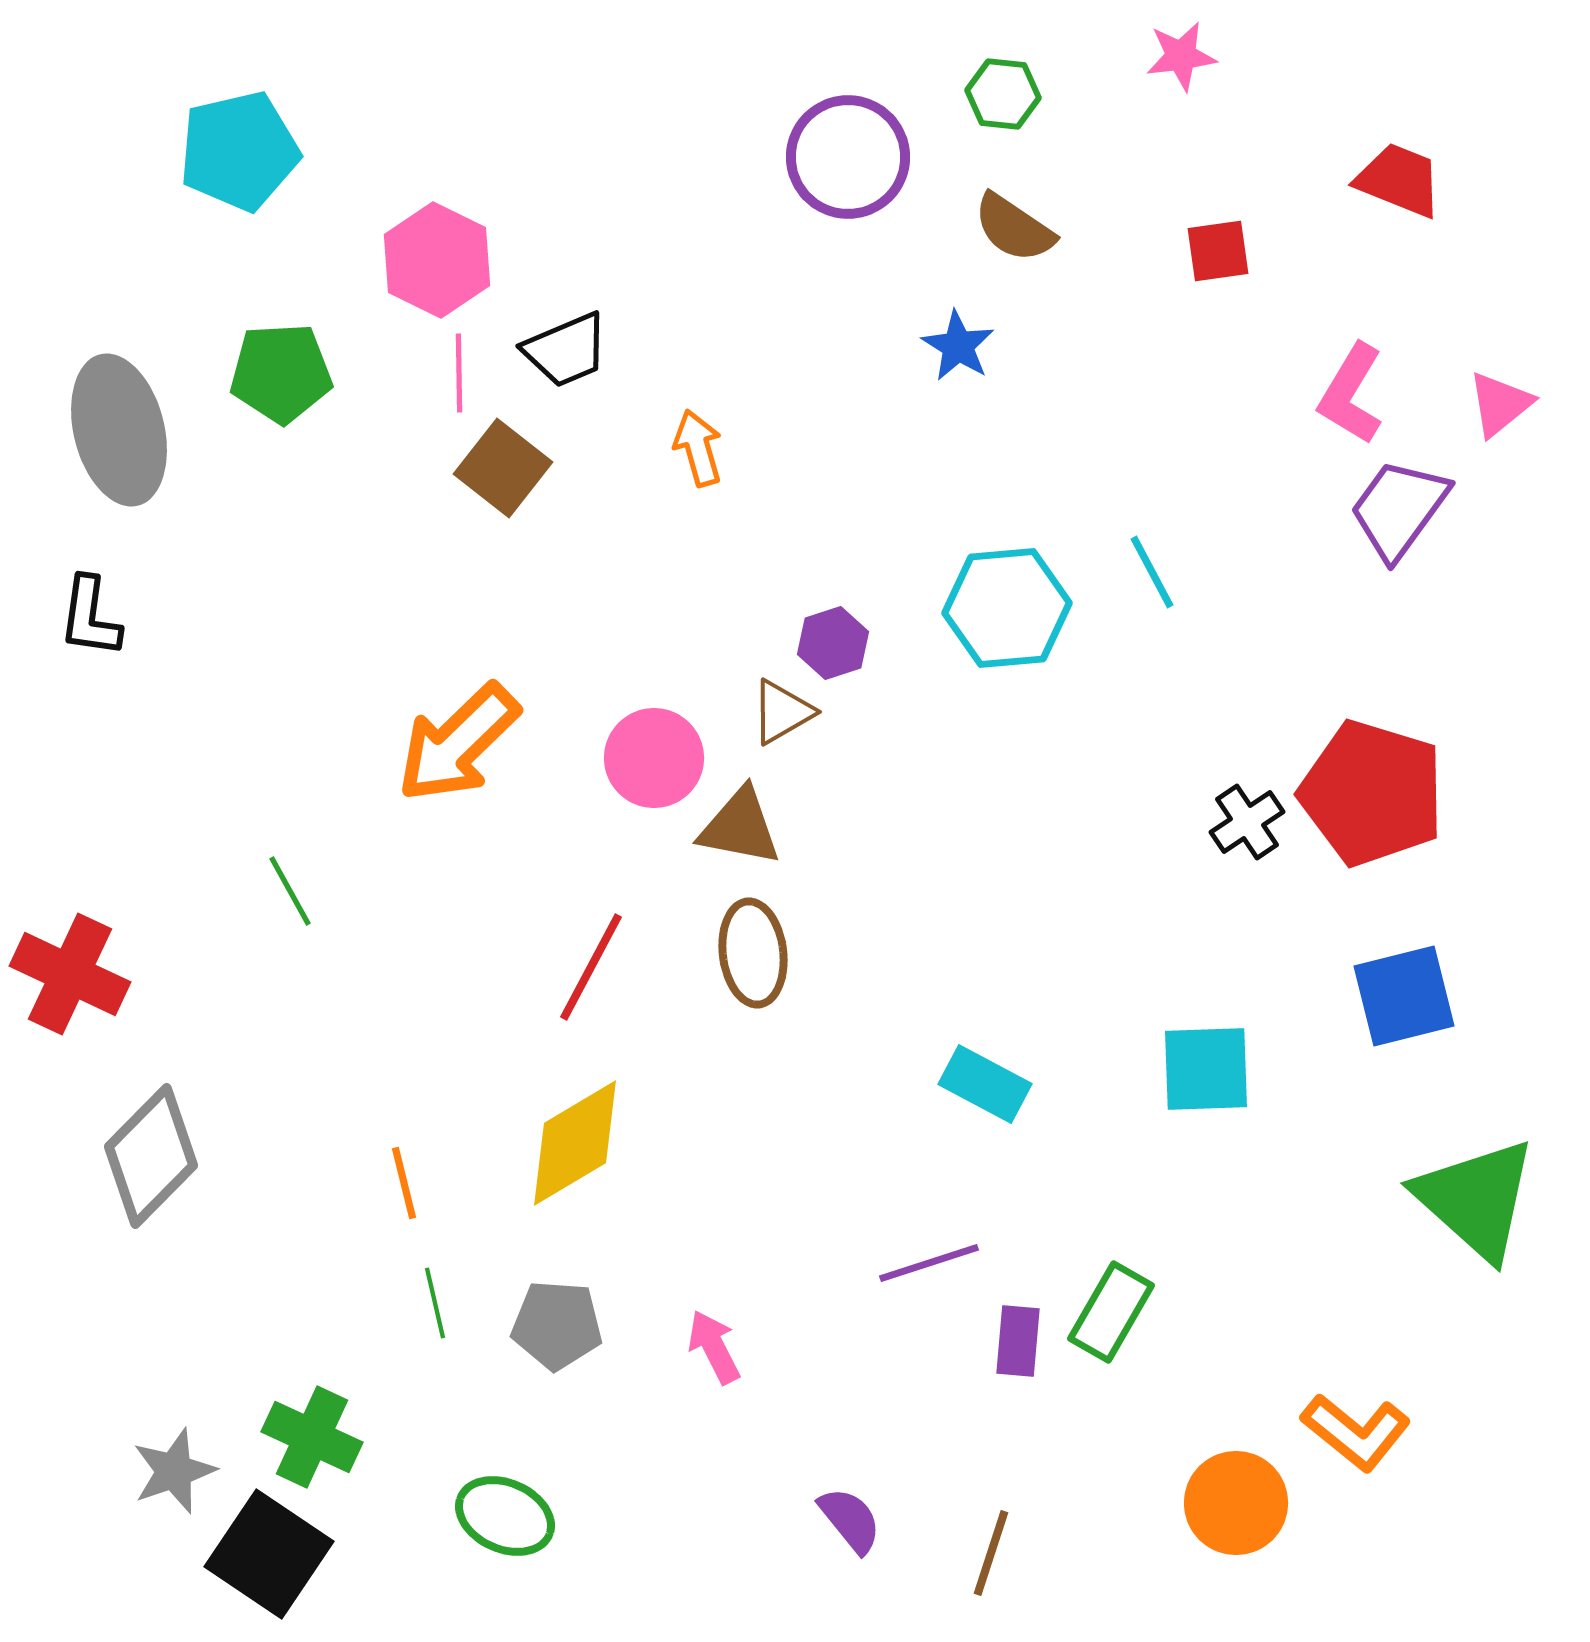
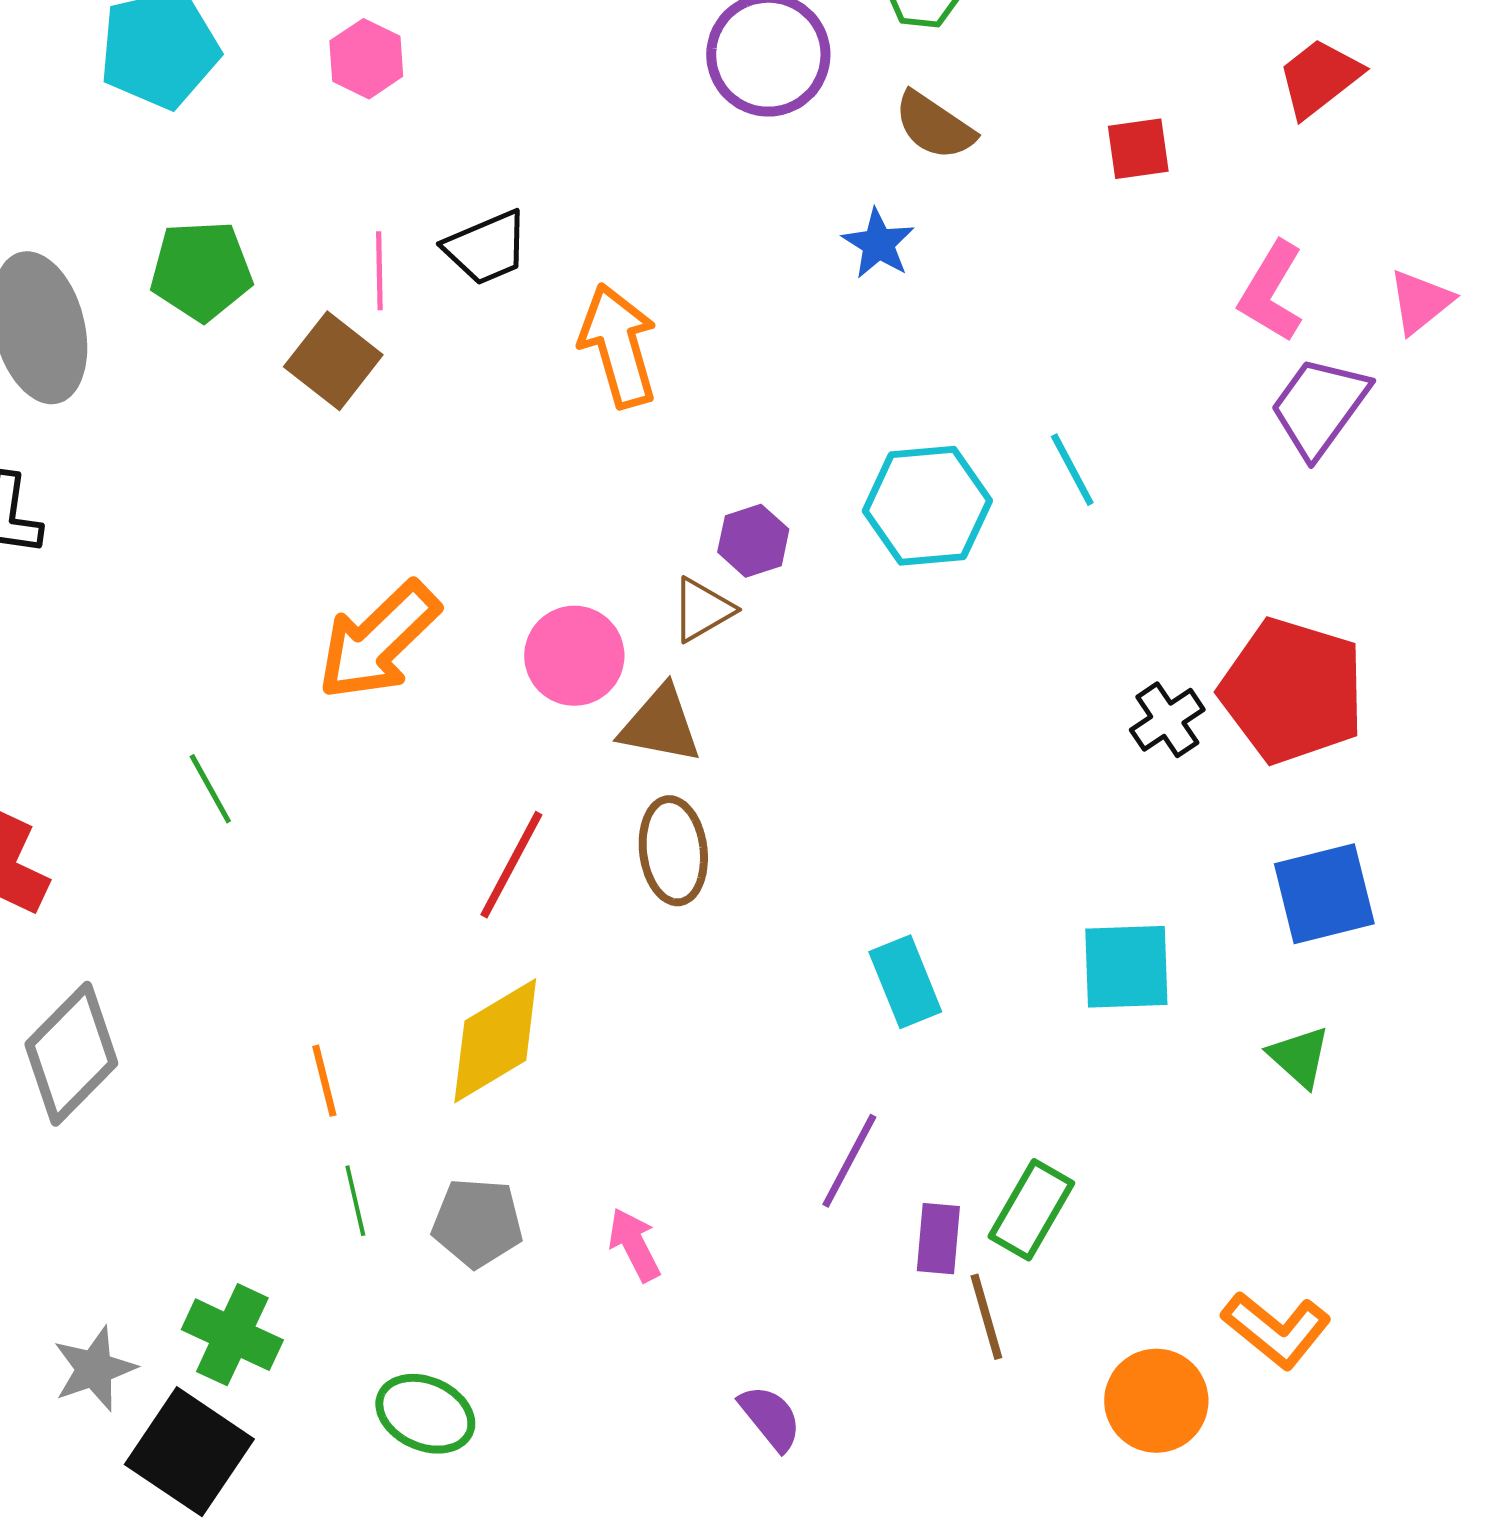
red trapezoid: (1399, 180) -> (1319, 78), turned -60
pink hexagon: (437, 260) -> (366, 59), moved, size x0.7
orange arrow: (698, 448) -> (618, 346), size x1.6
brown square: (503, 468) -> (333, 361), moved
cyan rectangle: (985, 1084) -> (905, 982), turned 40
green triangle: (1476, 1199) -> (1299, 1057), moved, size x0.5
purple line: (929, 1263) -> (849, 1161), turned -44
brown line: (991, 1553) -> (986, 1317), moved, turned -34

